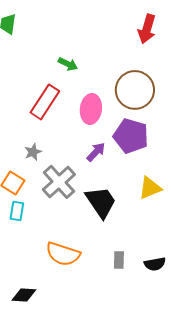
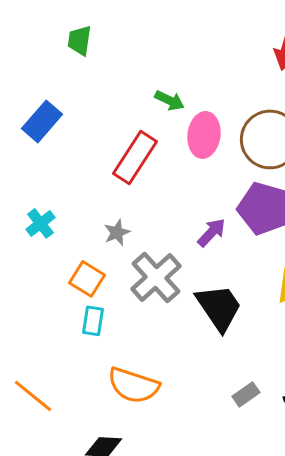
pink ellipse: (91, 109) -> (204, 135), moved
orange semicircle: (63, 254) -> (133, 385), moved
gray rectangle: (119, 260) -> (246, 394), turned 54

